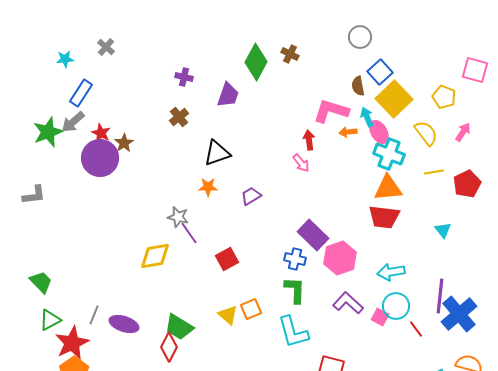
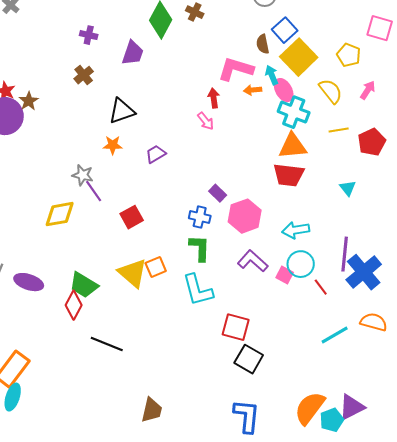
purple rectangle: (313, 235) -> (218, 193), size x0.6
yellow triangle: (228, 315) -> (133, 273), size x1.5

